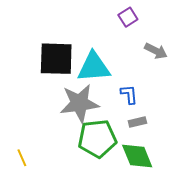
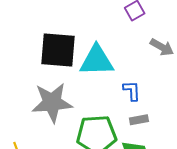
gray star: (79, 103) -> (52, 103), moved

